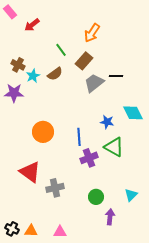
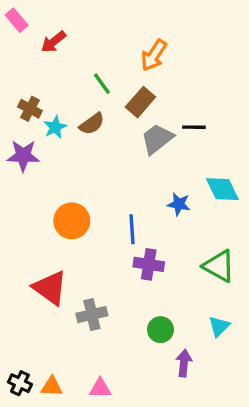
green triangle: (114, 147) -> (219, 266), moved
purple cross: (89, 158) -> (149, 264), turned 30

